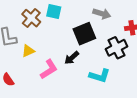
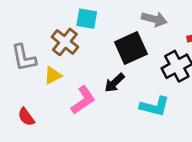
brown cross: (31, 18) -> (65, 42), moved

